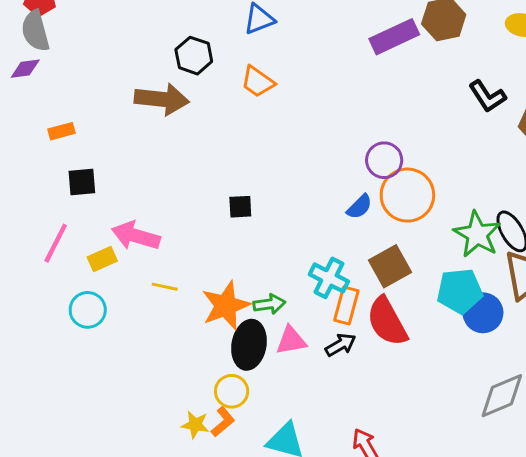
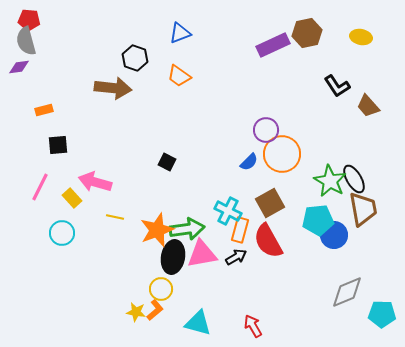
black square: (240, 207) -> (167, 162), turned 30
yellow rectangle: (102, 259) -> (72, 198), turned 72
green arrow: (269, 304) -> (187, 229), size x1.6
pink triangle: (291, 340) -> (202, 254), size x1.4

